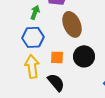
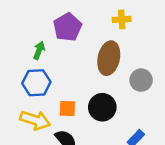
brown ellipse: (72, 24) -> (109, 58), moved, turned 35
yellow arrow: (32, 66) -> (35, 120), turned 115

